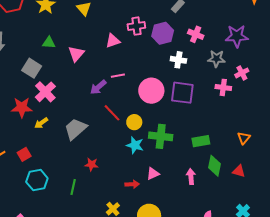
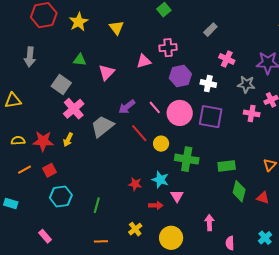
purple hexagon: (163, 33) -> (180, 76), moved
pink line: (118, 76) -> (155, 107), moved, turned 56
red star: (22, 107) -> (43, 141), moved
yellow arrow: (41, 123) -> (68, 140), turned -32
gray trapezoid: (75, 129) -> (102, 126), moved
cyan star: (135, 145) -> (160, 180), moved
red star: (92, 164) -> (135, 184), moved
pink triangle: (153, 174) -> (177, 196), turned -40
pink arrow: (191, 176) -> (209, 223), moved

